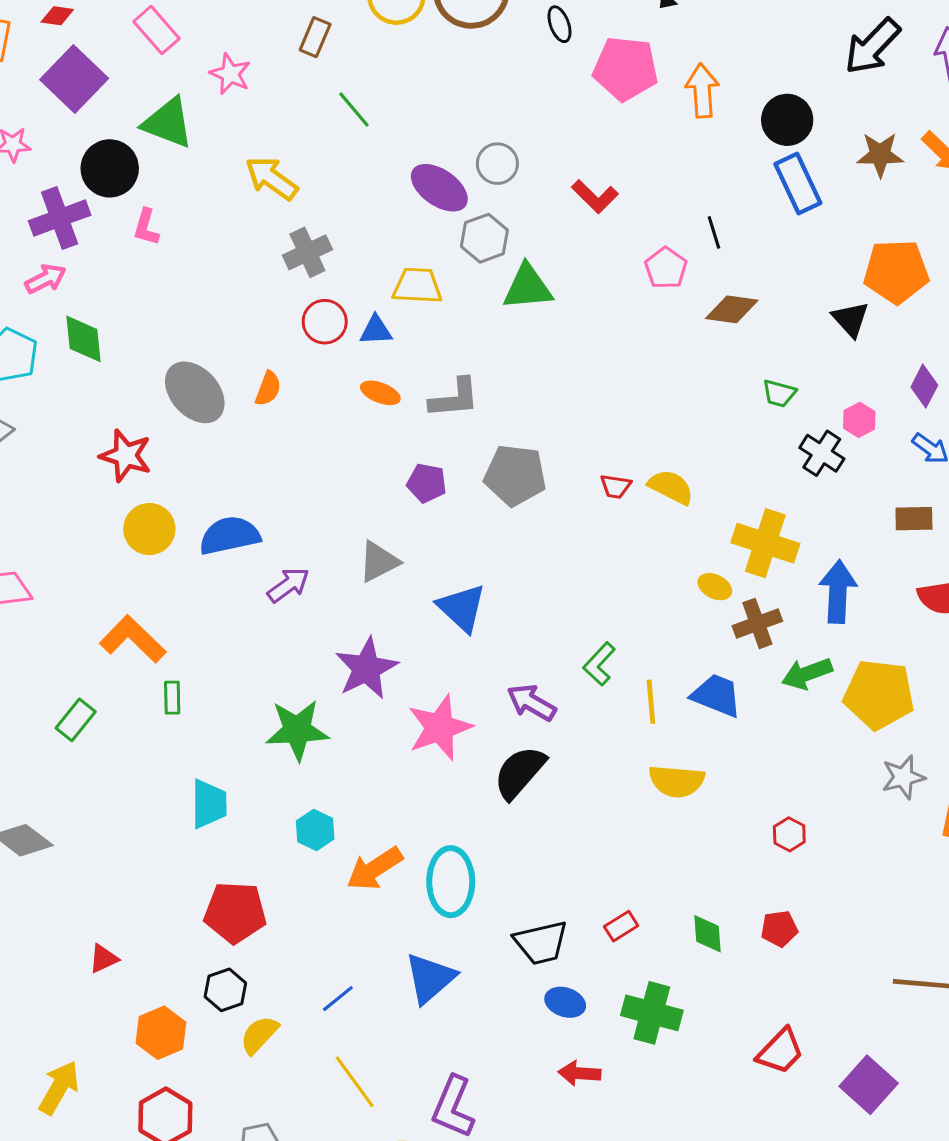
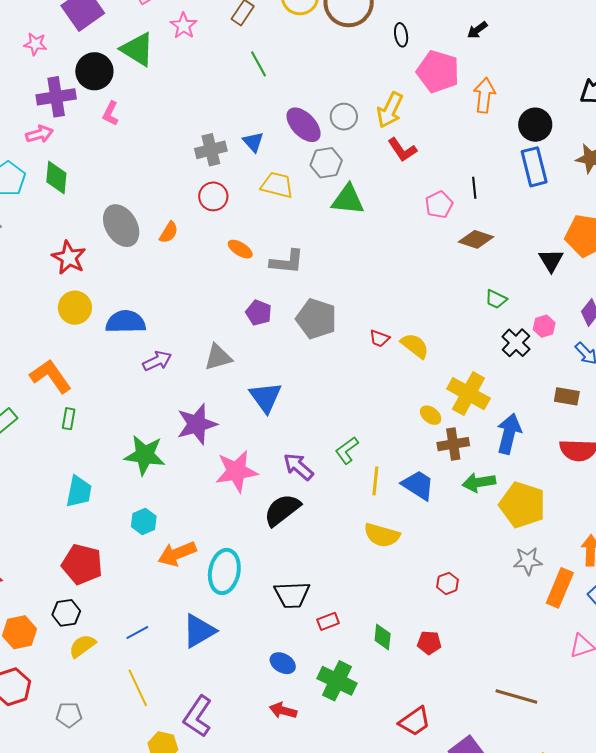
yellow arrow: (271, 178) -> (390, 110), moved, turned -111
blue triangle: (376, 330) -> (253, 142), moved, turned 40
black trapezoid: (541, 943) -> (292, 595), moved

